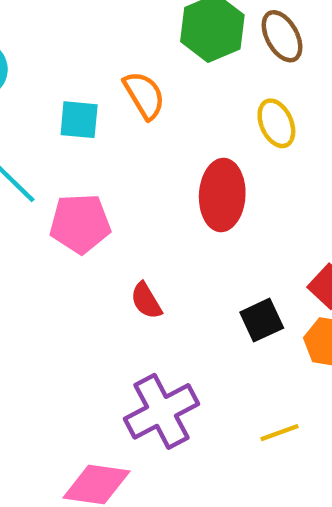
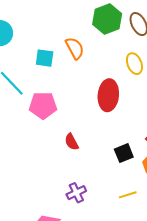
purple cross: (162, 411) -> (76, 193), size x0.6
yellow line: (280, 433) -> (128, 195), moved

